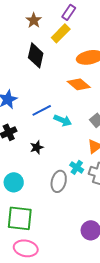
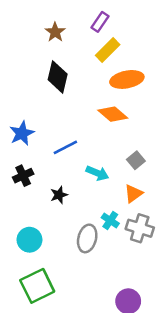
yellow rectangle: (61, 33) -> (108, 50), moved
cyan arrow: (63, 120) -> (97, 173), moved
green square: (20, 218) -> (37, 286), turned -32

